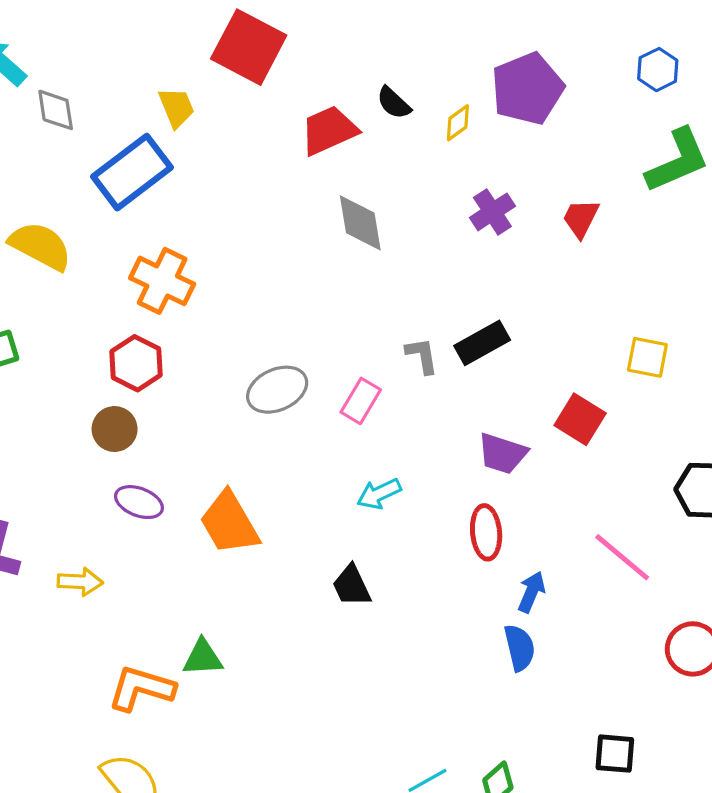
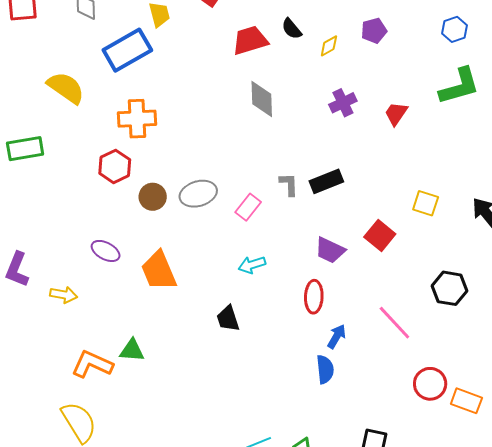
purple pentagon: (527, 89) -> (374, 31), size x0.6
orange cross: (162, 281) -> (137, 119), turned -36
brown circle: (115, 429) -> (153, 197), moved

